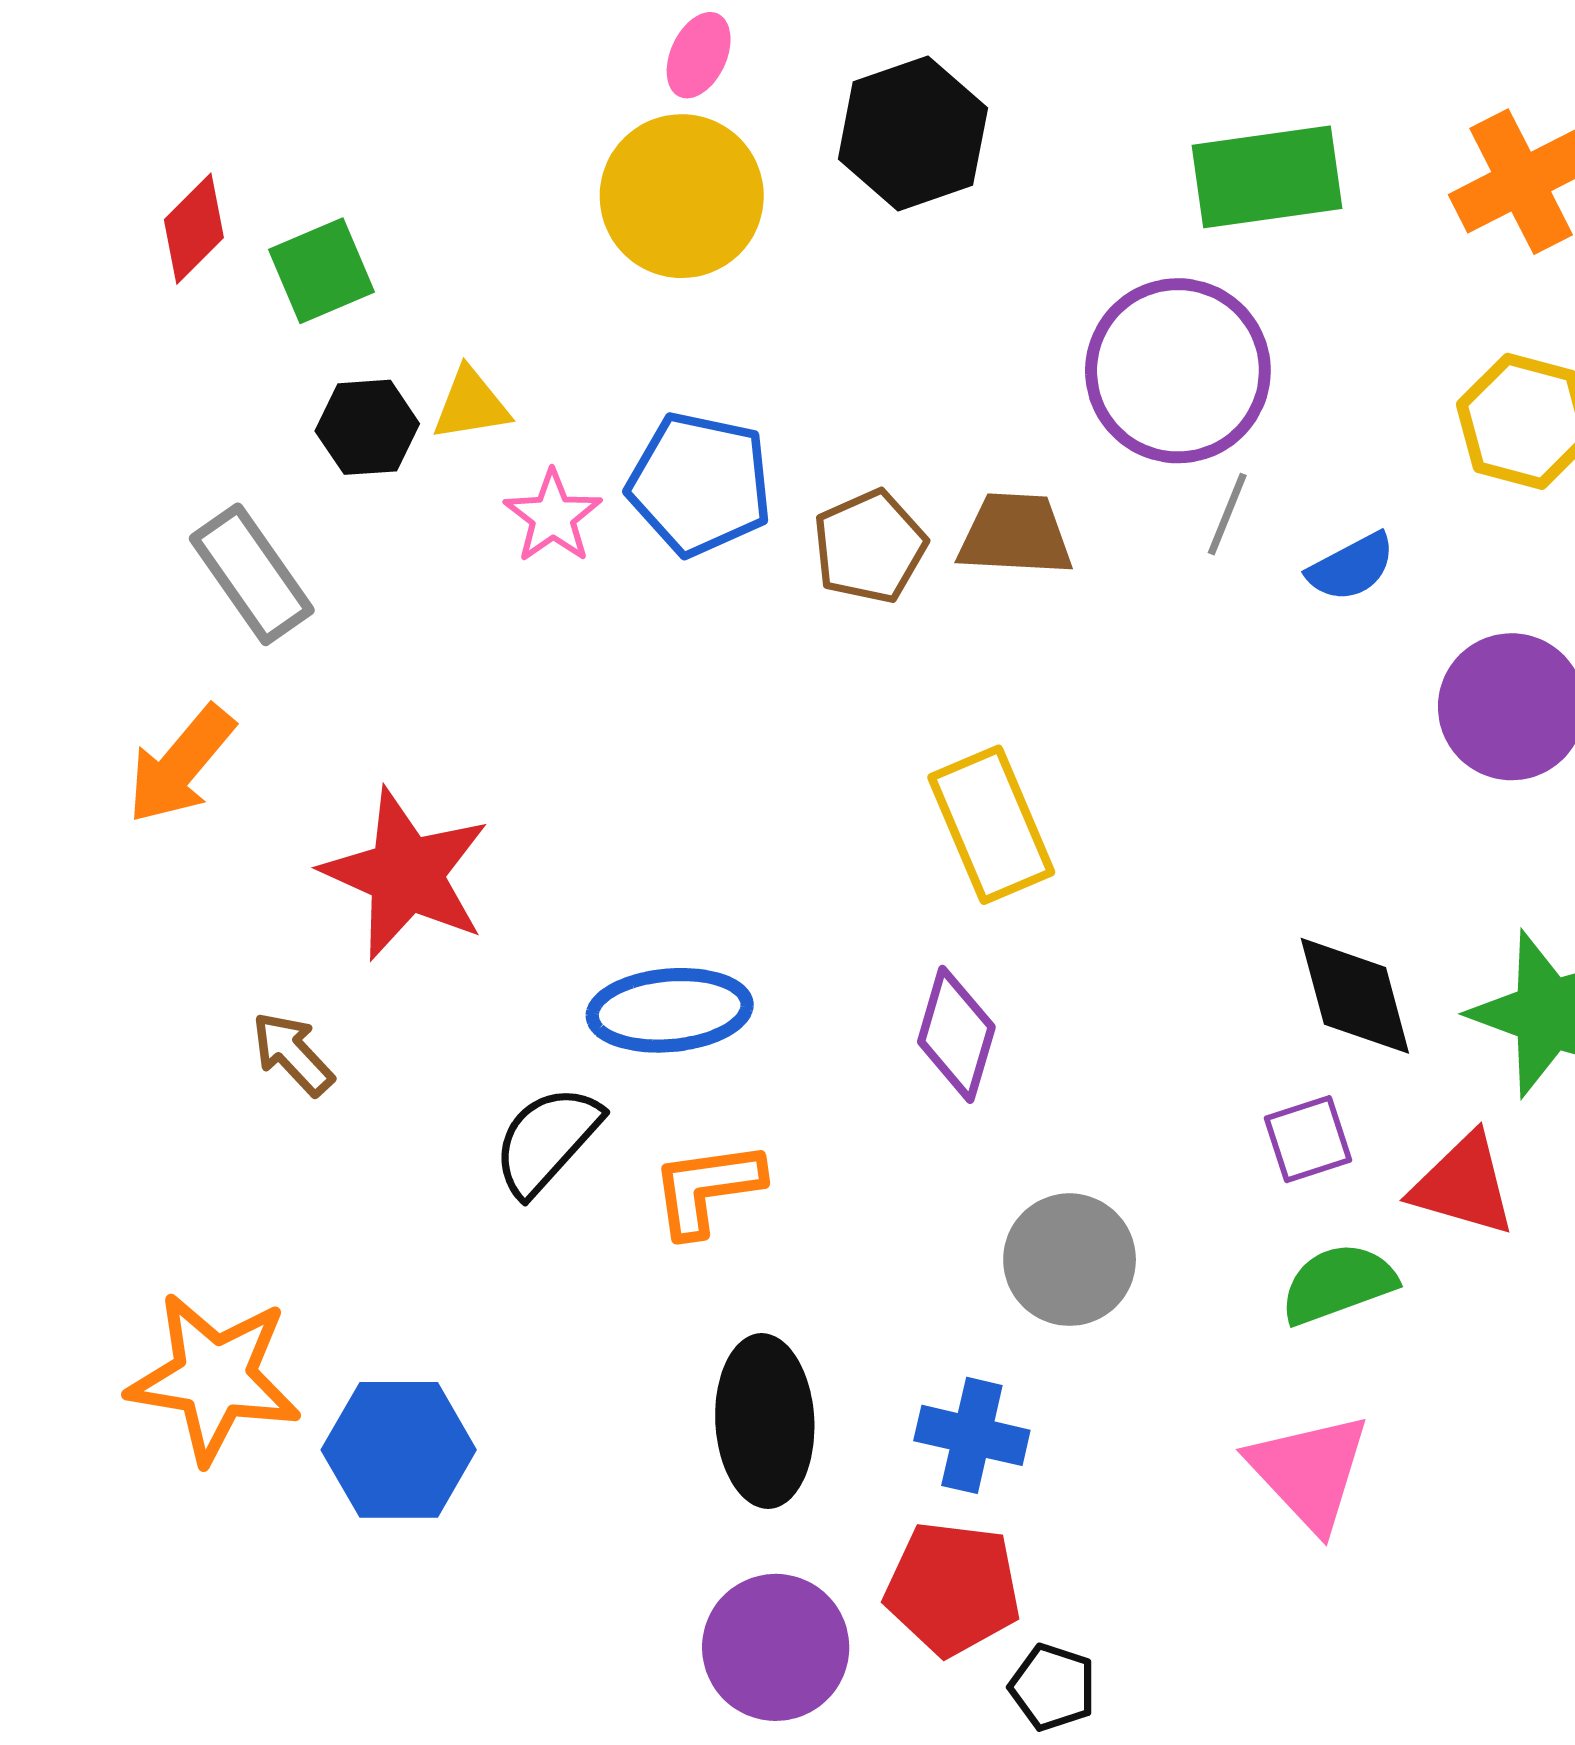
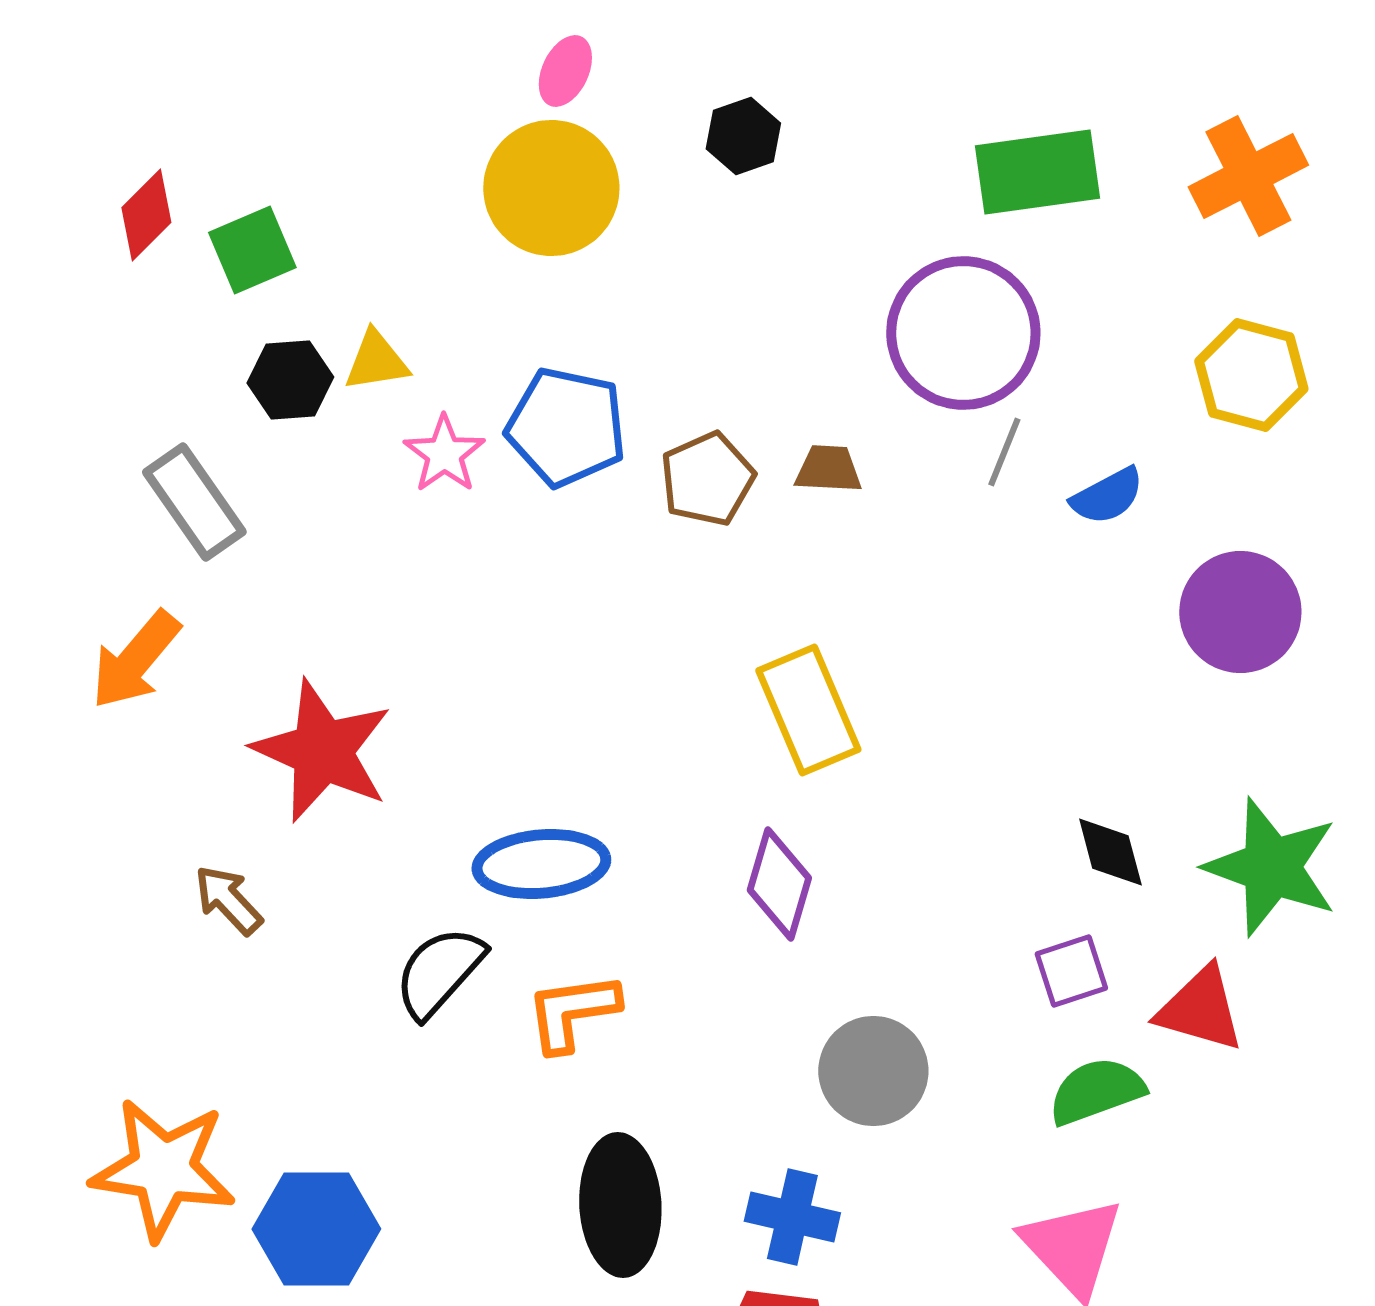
black hexagon: (913, 133) -> (743, 136), size x0.6
brown trapezoid: (1015, 535) -> (828, 469), size x0.7
black diamond: (1355, 996) -> (1110, 852), size x0.7

